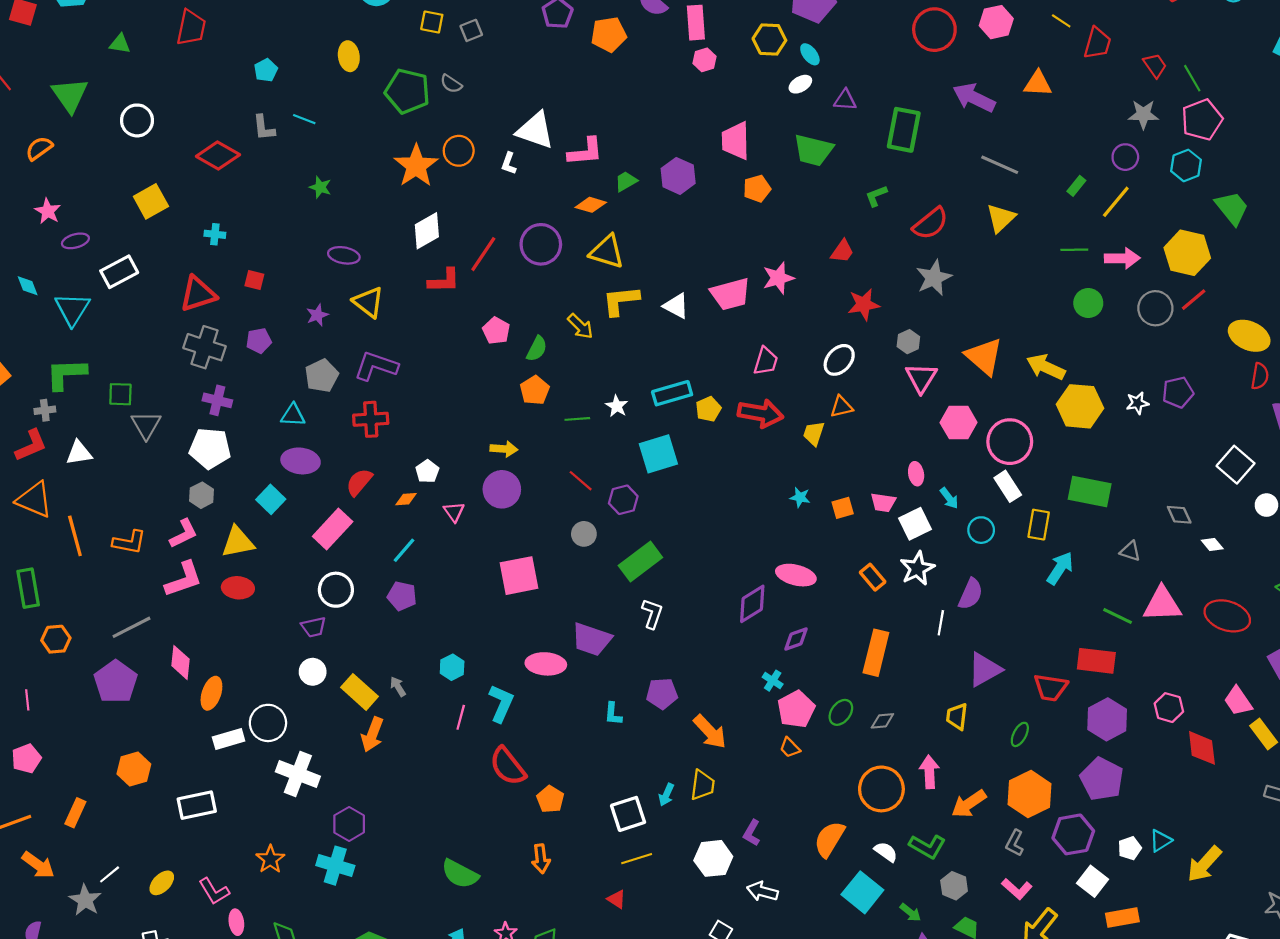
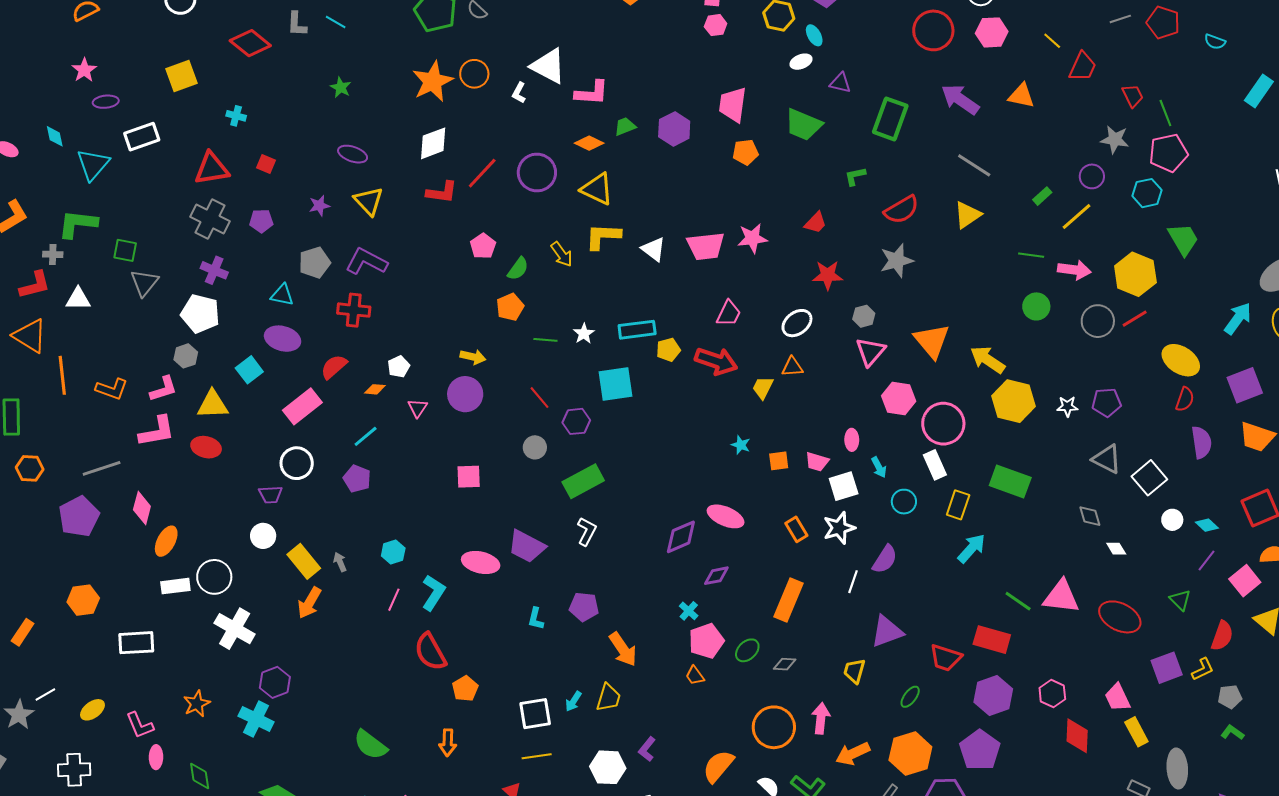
gray triangle: (1130, 551) -> (1107, 459), moved, size x1.5
pink square: (519, 576) -> (469, 477), size x0.7

